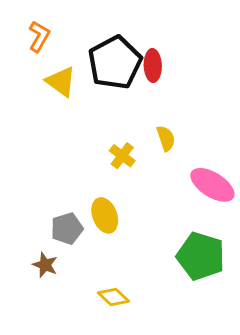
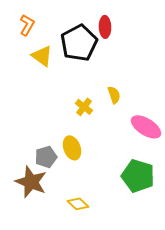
red ellipse: (153, 65) -> (105, 27), moved
brown star: (45, 265) -> (31, 182), size x1.8

